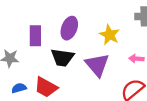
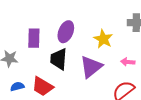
black trapezoid: (62, 58) -> (59, 59), turned 85
purple triangle: (97, 65) -> (91, 67), turned 30

